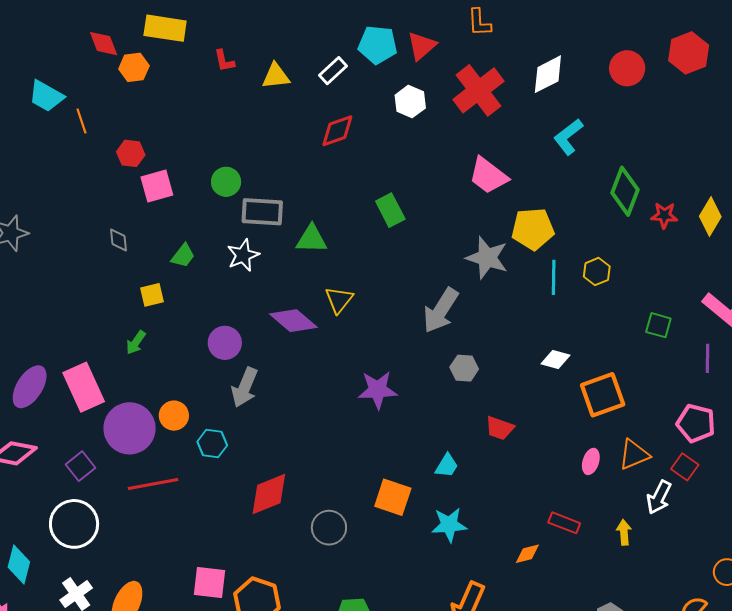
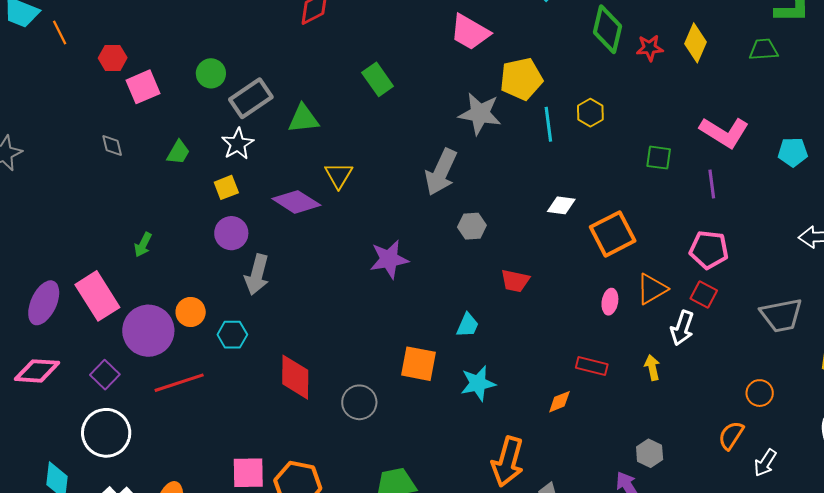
gray rectangle: (262, 212) -> (251, 98), turned -30
yellow square: (152, 295) -> (226, 187), moved
red diamond: (269, 494) -> (295, 377), turned -60

